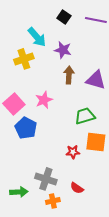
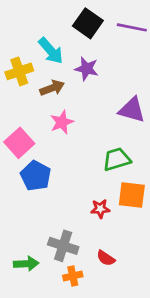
black square: (64, 17) -> (88, 23), size x1.5
yellow cross: (24, 59) -> (19, 71), moved
brown arrow: (69, 75) -> (52, 88), moved, turned 66
pink star: (44, 100) -> (62, 122), moved

